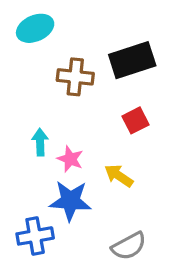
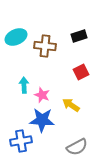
cyan ellipse: (35, 28) -> (16, 37), moved
black rectangle: (132, 60) -> (79, 36), size x0.6

